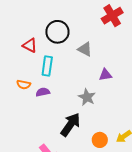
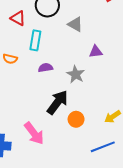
purple semicircle: (43, 92) -> (45, 68), moved
orange circle: (100, 140) -> (76, 119), moved

